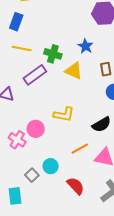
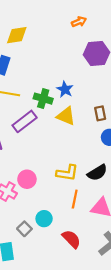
blue star: (86, 46) -> (65, 89), moved
yellow L-shape: (64, 114) -> (67, 173), moved
orange line: (80, 149) -> (75, 199), turned -48

